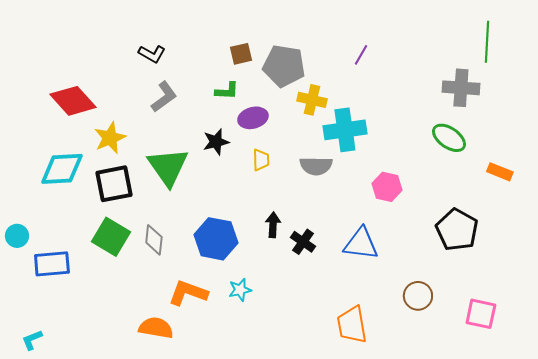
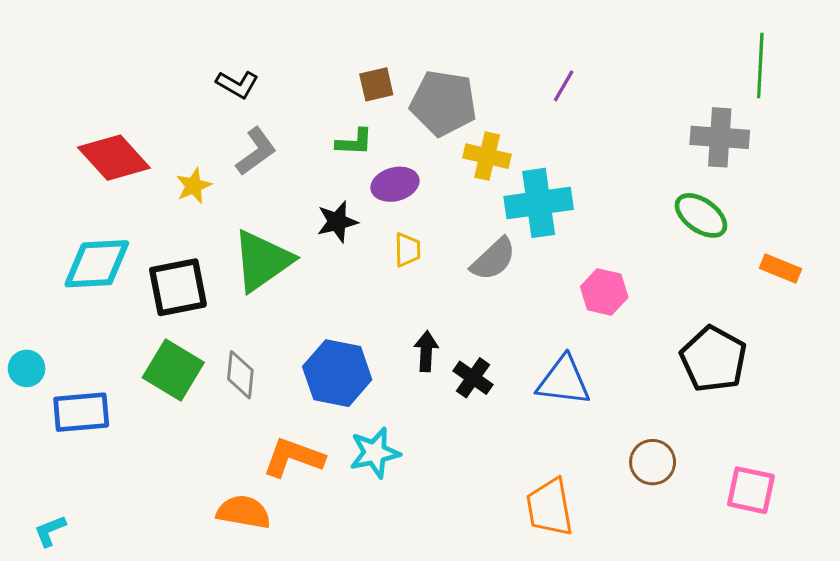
yellow star: (110, 138) -> (194, 186), moved, size x0.7
gray semicircle: (316, 166) -> (493, 259), turned -44
green triangle: (168, 167) -> (262, 261), turned 30
cyan star: (240, 290) -> (375, 453), size x1.4

